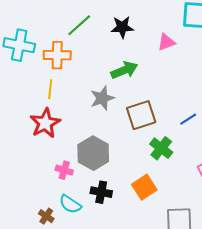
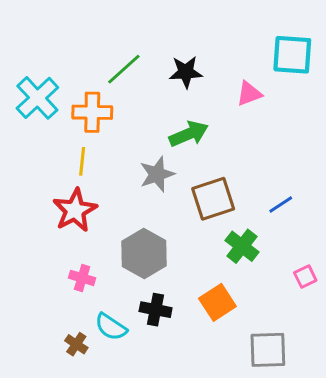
cyan cross: (19, 45) -> (37, 98), turned 36
pink cross: (64, 170) -> (82, 278), moved

